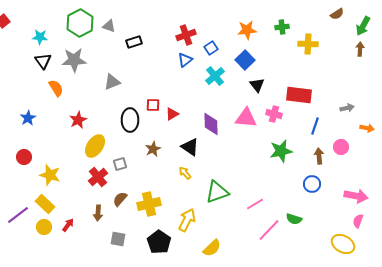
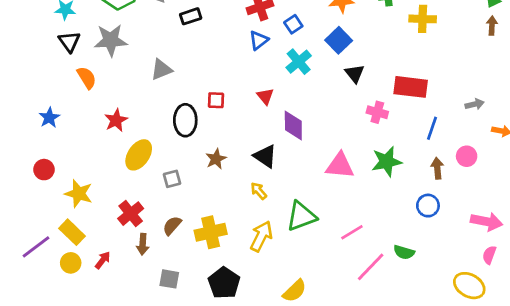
red triangle: (172, 114) -> (265, 96), moved, turned -40
pink triangle: (246, 118) -> (340, 166), moved
red cross: (98, 177) -> (131, 214), moved
yellow arrow: (187, 220) -> (261, 236), moved

